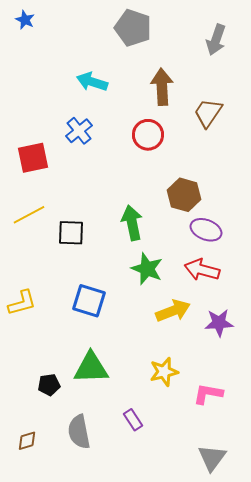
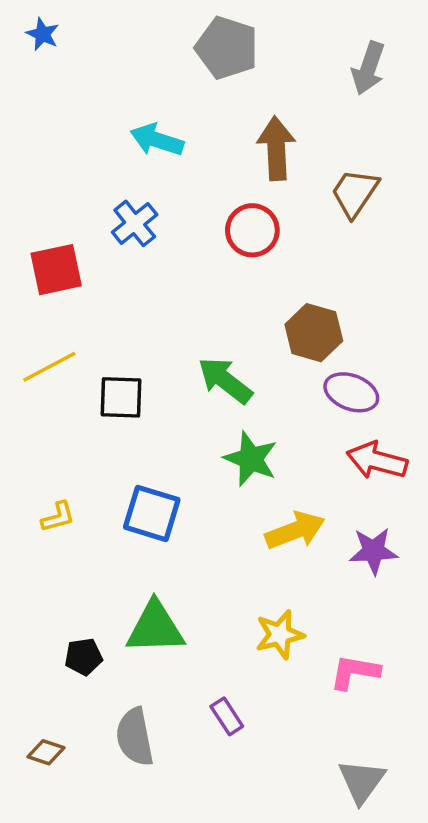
green arrow: (132, 223) -> (225, 380), turned -40
red arrow: (202, 270) -> (377, 461), moved
yellow L-shape: (22, 303) -> (58, 517), moved, size x0.7
brown diamond: (27, 441) -> (46, 752), turned 35

